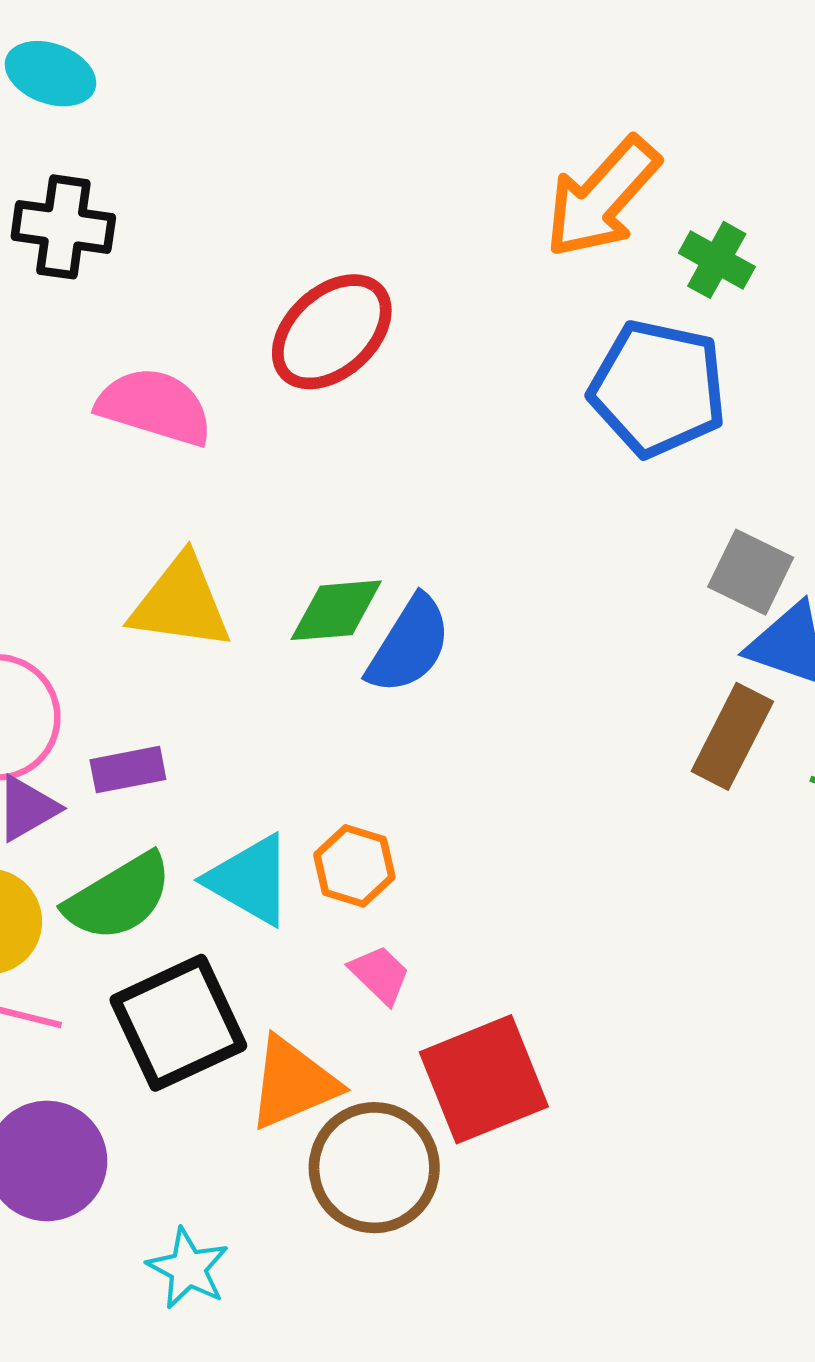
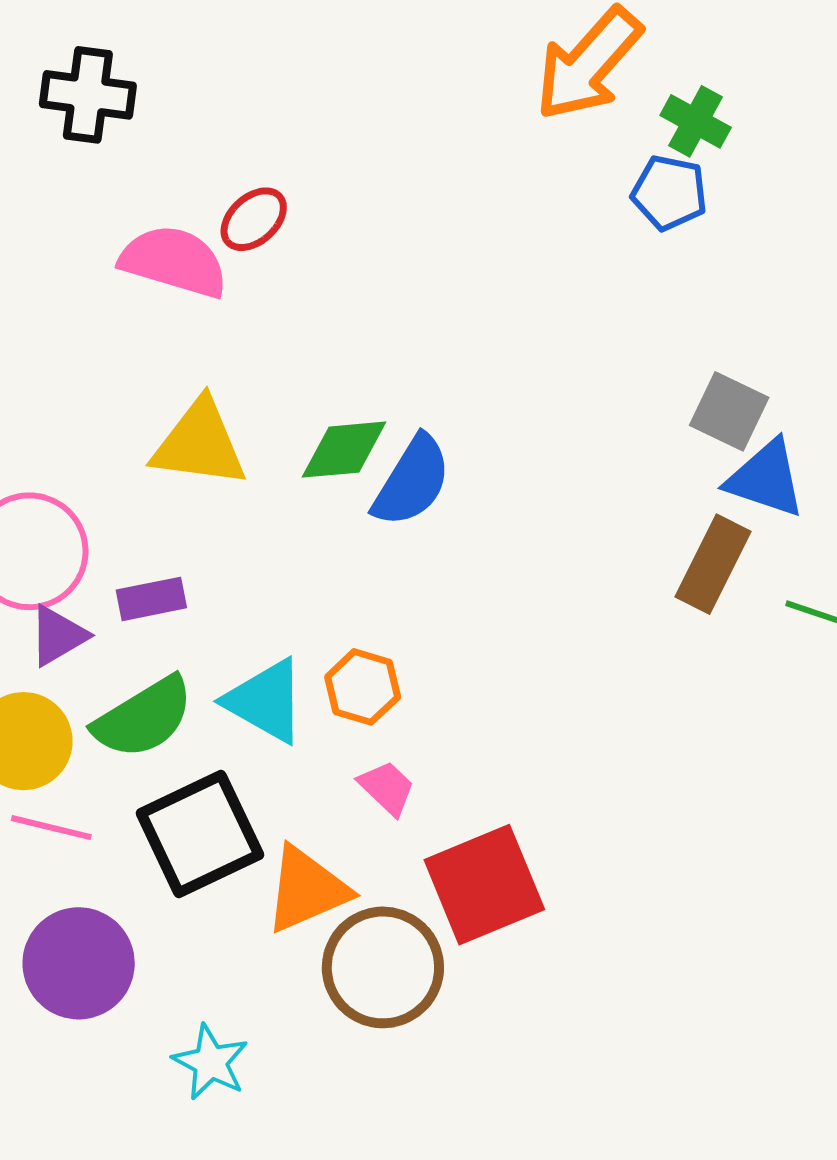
red ellipse: (332, 332) -> (254, 219), moved, size x0.6
blue pentagon: (658, 388) -> (669, 193), moved, size x0.6

